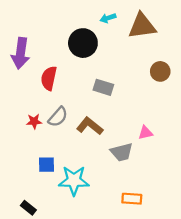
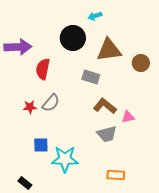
brown triangle: (142, 26) -> (109, 50), moved
purple arrow: (20, 53) -> (18, 47), turned -100
brown L-shape: (90, 126) -> (105, 106), moved

